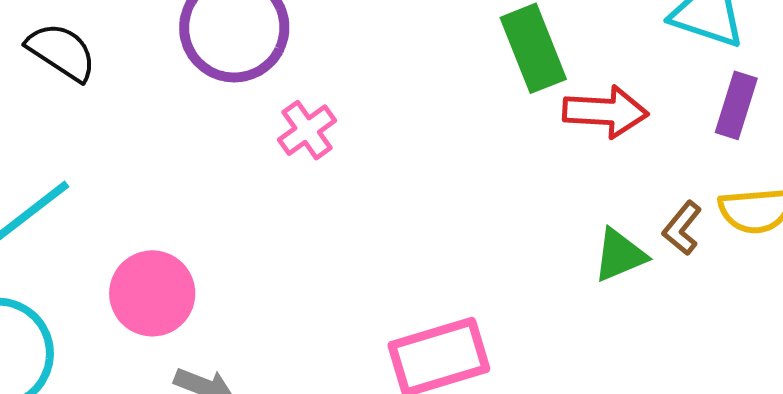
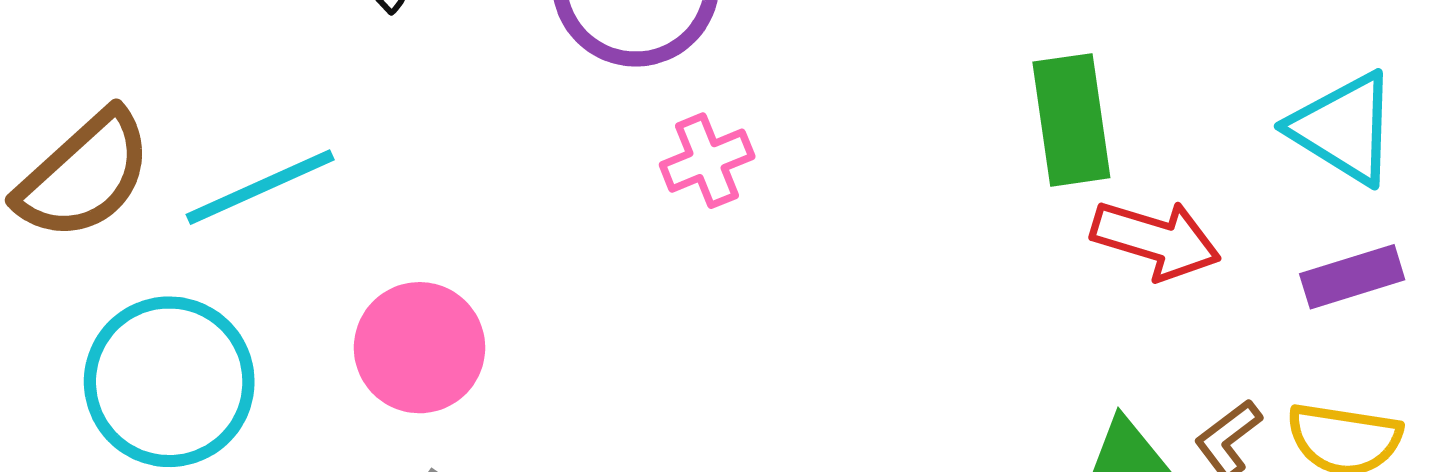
purple rectangle: (736, 105) -> (1352, 277), turned 42

